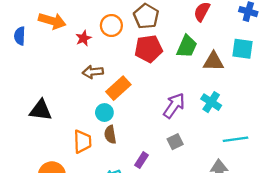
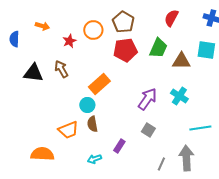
orange arrow: (52, 21) -> (42, 26), size x0.6
brown arrow: (93, 72) -> (61, 69), moved, turned 66
black triangle: (41, 110) -> (33, 73), moved
orange trapezoid: (82, 142) -> (68, 130), turned 70
gray square: (175, 142) -> (148, 130), turned -32

